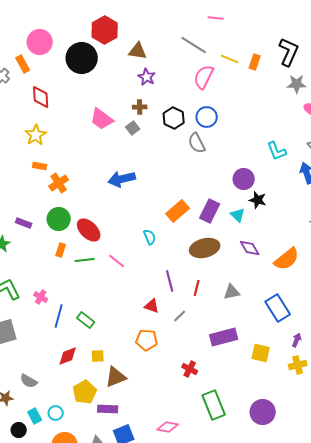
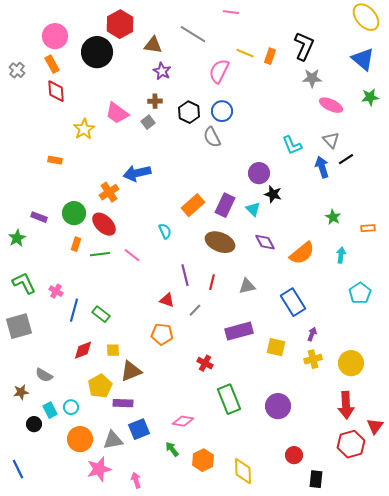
gray line: (194, 45) -> (193, 34), moved
orange rectangle: (23, 64) -> (52, 64), moved
yellow star: (36, 135) -> (84, 129), moved
orange cross: (59, 183) -> (109, 192), moved
brown ellipse: (205, 248) -> (220, 242), turned 36

